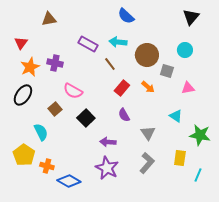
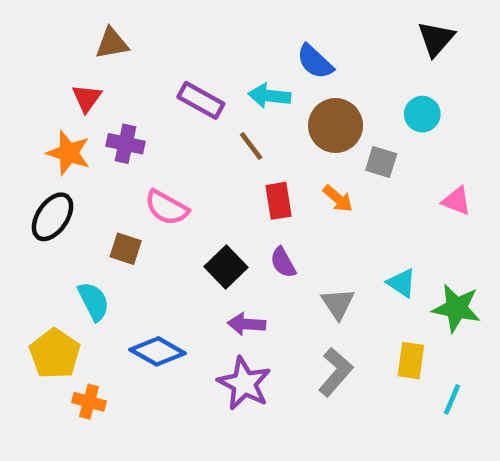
blue semicircle: (126, 16) -> (315, 62), moved
red triangle: (21, 43) -> (87, 98), moved
orange star: (30, 67) -> (68, 153), turned -30
red rectangle: (122, 88) -> (278, 201), turned -49
pink triangle: (188, 88) -> (456, 201), moved, turned 32
brown square: (55, 109) -> (126, 249), turned -32
cyan triangle: (176, 116) -> (402, 283), moved
black square: (86, 118) -> (226, 267), moved
orange cross: (47, 166) -> (89, 402), moved
blue diamond: (69, 181) -> (157, 351), moved

